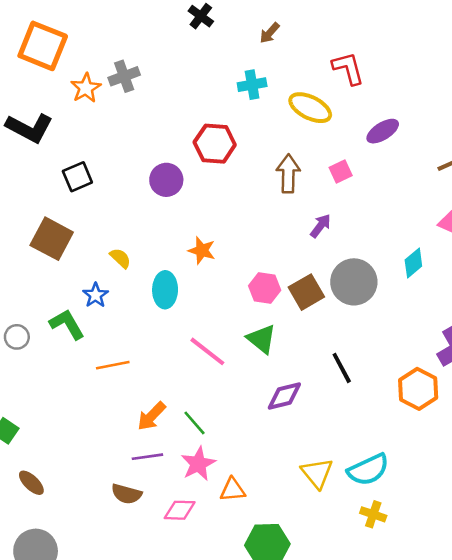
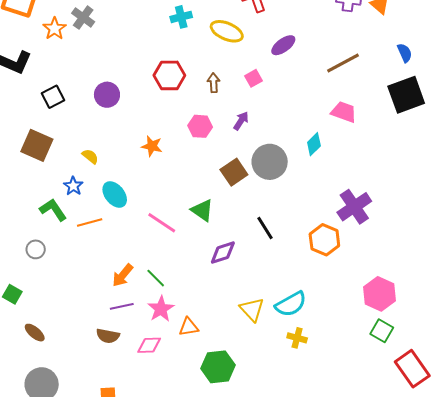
gray cross: (124, 76) -> (83, 18), turned -30
red hexagon: (215, 144) -> (169, 75), moved
brown arrow: (288, 174) -> (214, 83), size x0.7
purple circle: (166, 180) -> (107, 95), moved
pink hexagon: (265, 288) -> (200, 126), moved
cyan ellipse: (165, 290) -> (115, 194), moved, turned -36
gray circle: (17, 337) -> (36, 249), moved
orange line: (113, 365) -> (90, 222), moved

